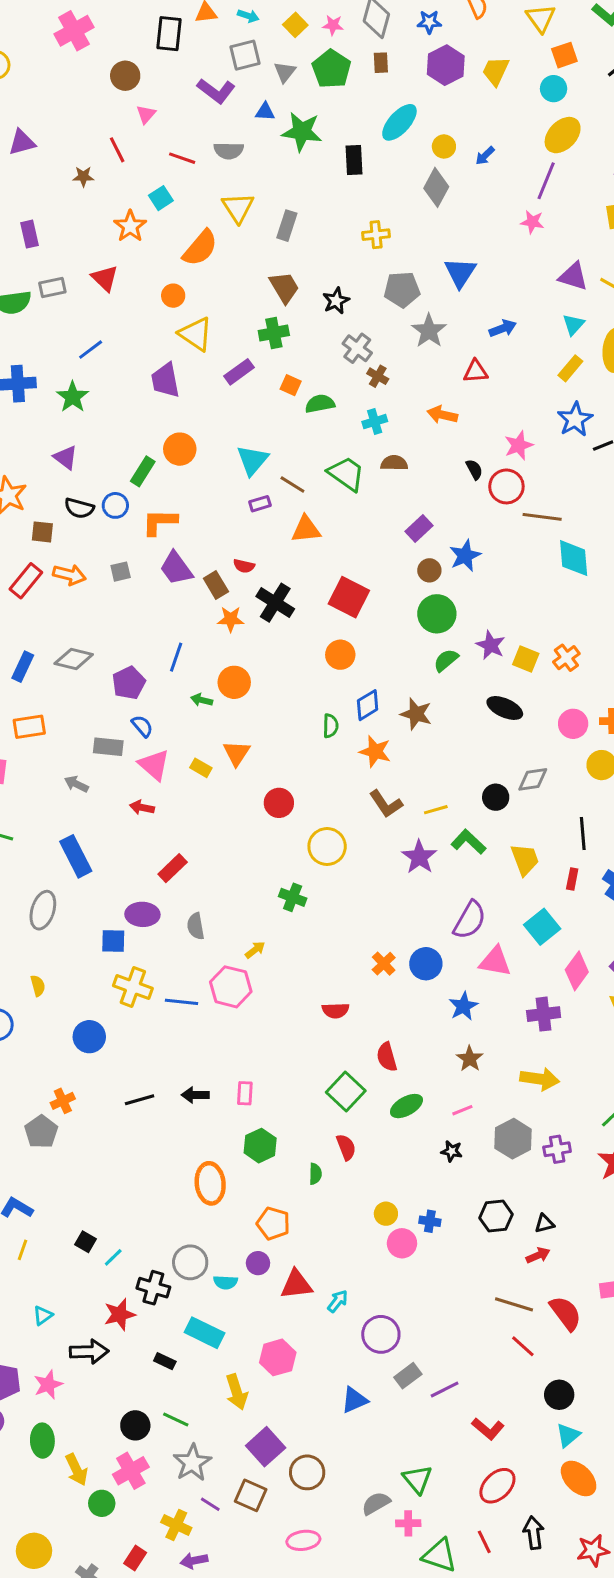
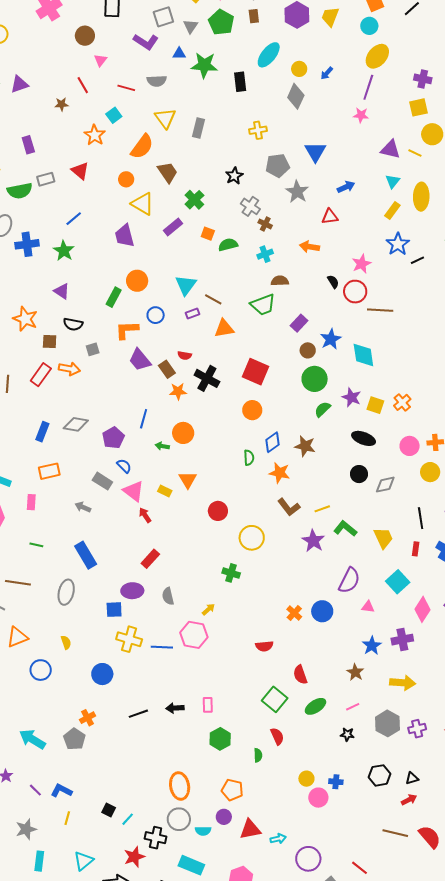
brown trapezoid: (284, 287) -> (168, 172), moved
green cross: (274, 333) -> (194, 200), turned -30
green trapezoid: (346, 474) -> (263, 305), moved, turned 128
blue circle: (115, 505) -> (156, 315), moved
cyan diamond: (574, 558) -> (363, 355), moved
gray square: (121, 572) -> (93, 349), moved
gray rectangle: (108, 747) -> (102, 481), turned 30
black circle: (496, 797) -> (359, 474), moved
red arrow: (142, 807) -> (145, 515), moved, turned 49
pink triangle: (495, 961) -> (368, 607), size x0.6
blue star: (463, 1006) -> (372, 646), moved
orange ellipse: (210, 1183) -> (180, 786), moved
cyan arrow: (338, 1301) -> (278, 839), turned 42
cyan triangle: (43, 1315) -> (83, 861), size x1.5
red line: (523, 1346) -> (359, 868), moved

